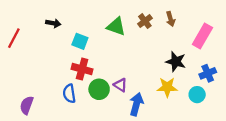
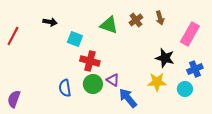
red cross: (82, 69) -> (90, 61), moved
blue arrow: (136, 104) -> (128, 98), turned -55
purple semicircle: (27, 105) -> (14, 99), moved

